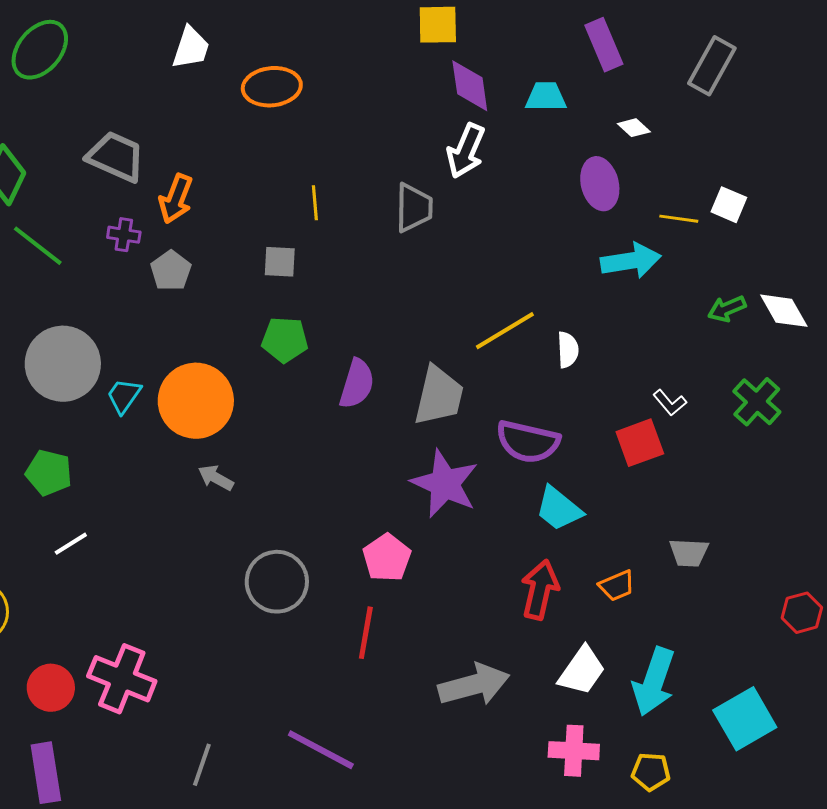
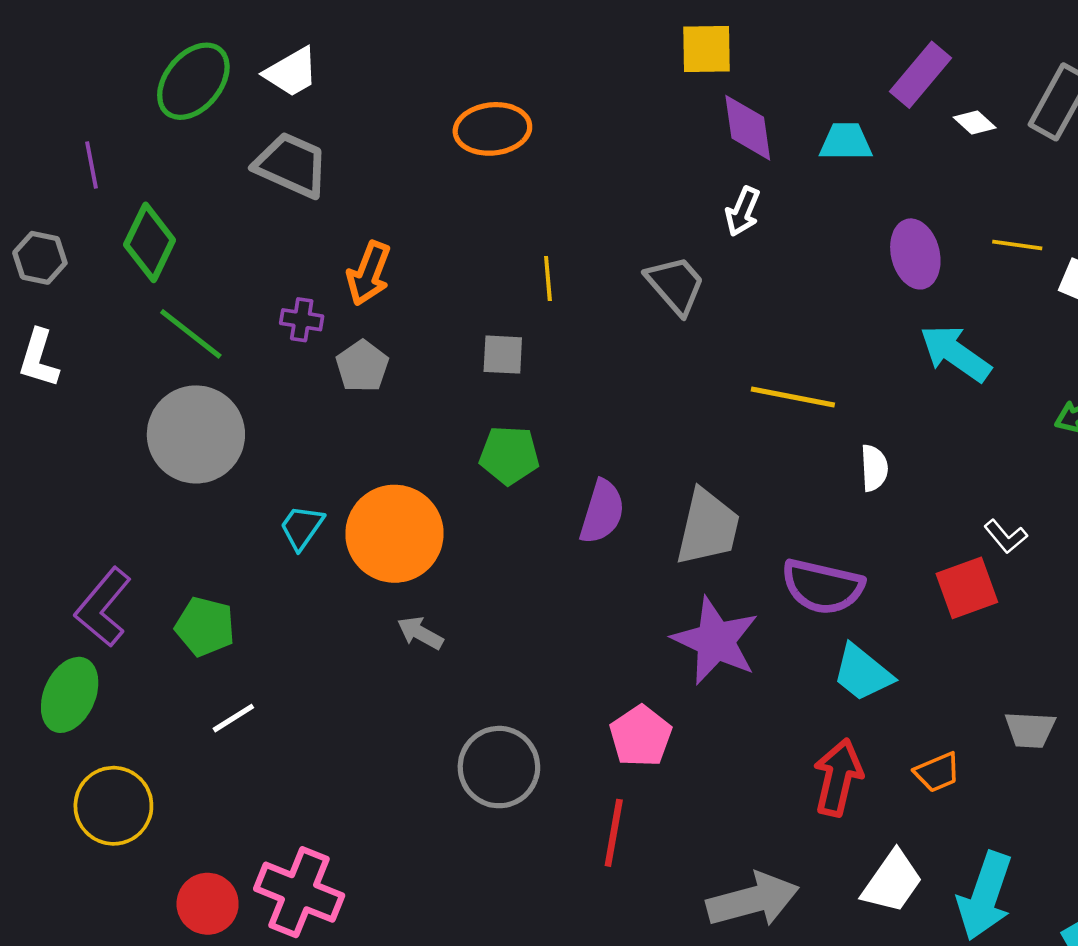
purple rectangle: (604, 45) -> (920, 75), turned 63
white trapezoid: (191, 48) -> (291, 72), moved, turned 42
white diamond: (634, 128) -> (975, 122), moved
white arrow: (466, 151) -> (743, 211), size x0.7
gray trapezoid: (116, 157) -> (291, 165), moved
gray trapezoid: (414, 208) -> (676, 285), turned -42
yellow line: (679, 219) -> (1017, 245), moved
cyan arrow: (631, 261) -> (955, 353), turned -136
yellow line: (505, 331) -> (793, 397), moved, turned 42
gray circle: (63, 364) -> (196, 434), moved

